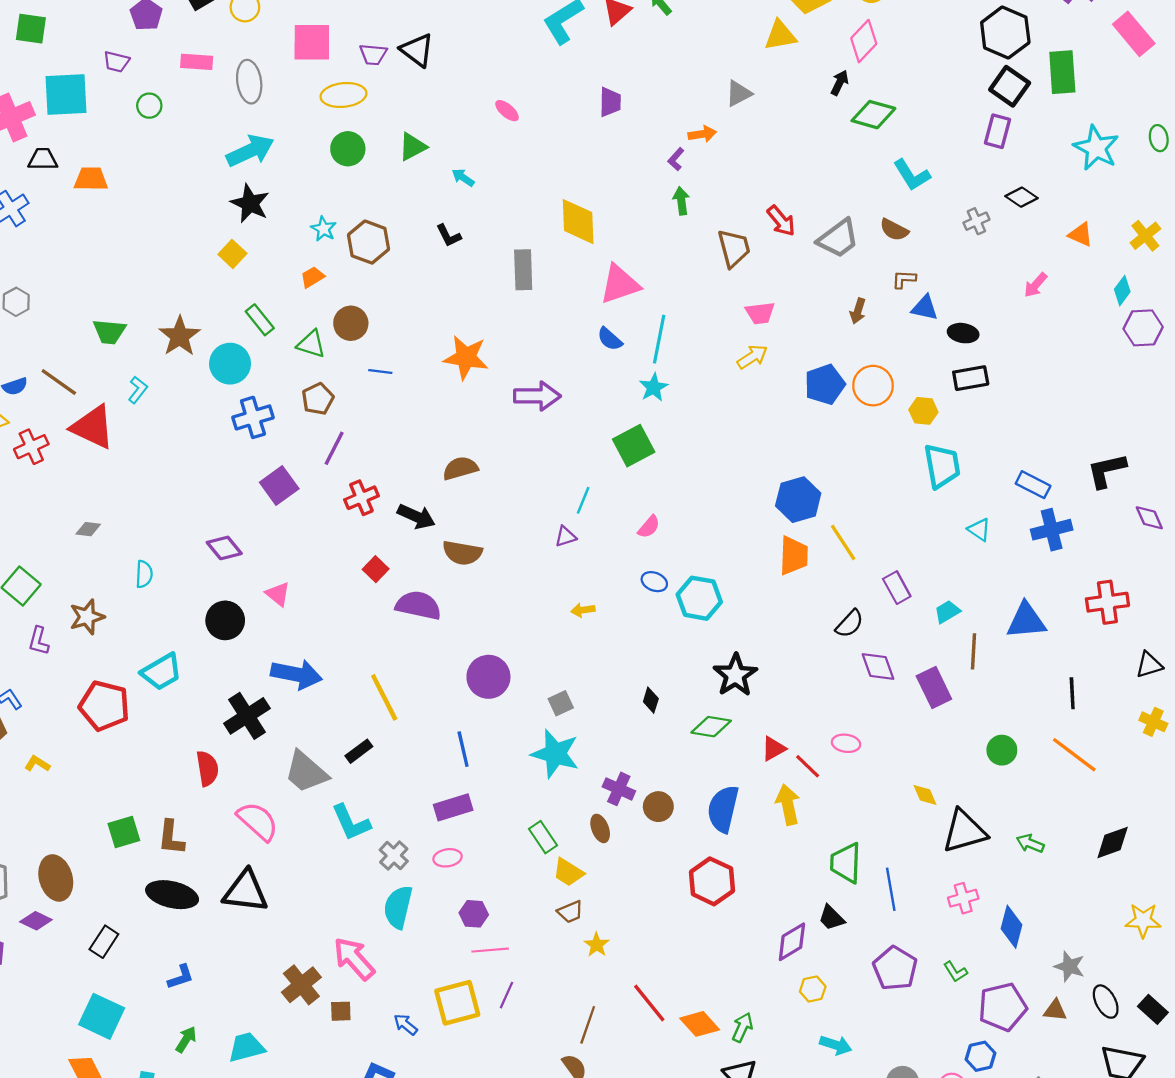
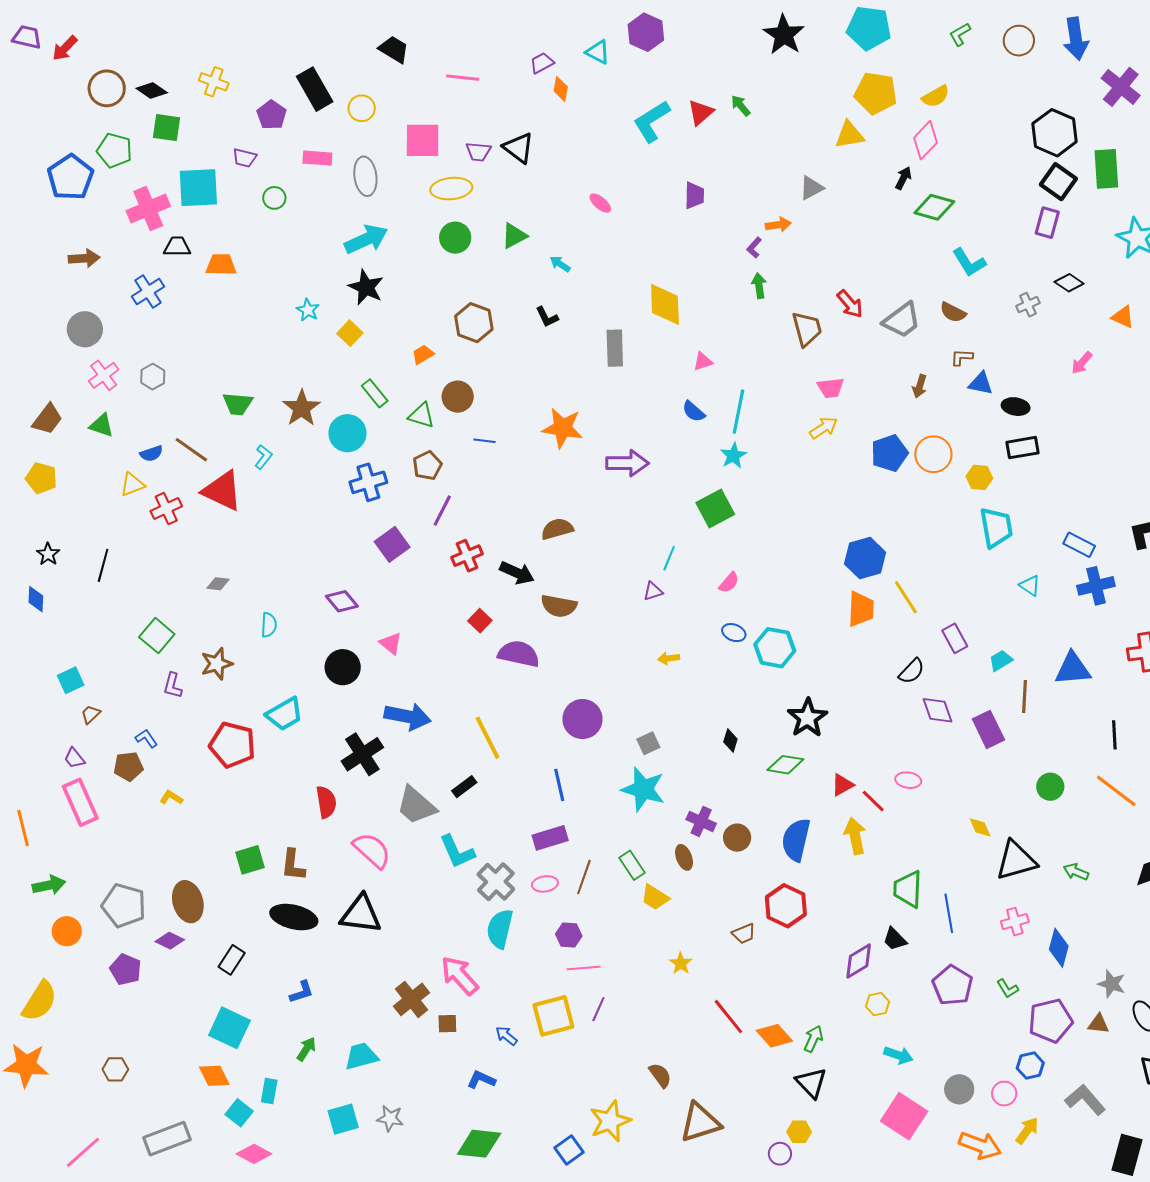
cyan star: (324, 229) -> (308, 310), moved
pink triangle: (620, 284) -> (703, 361), size x0.5
gray cross: (394, 856) -> (496, 882), size x1.4
brown trapezoid: (570, 912) -> (744, 934), moved
brown line: (588, 1025) -> (584, 877), moved

